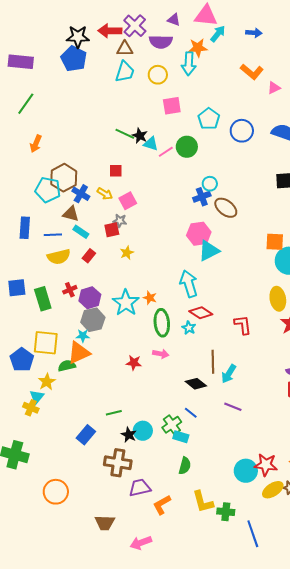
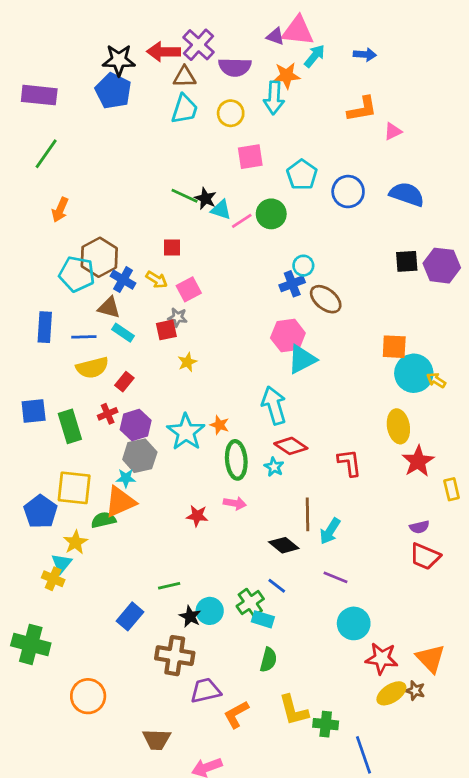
purple triangle: (174, 20) -> (275, 36), moved
orange L-shape: (252, 72) -> (362, 109), turned -50
red rectangle: (89, 256) -> (124, 382), moved
cyan circle: (246, 471) -> (354, 623), moved

